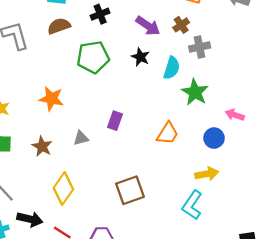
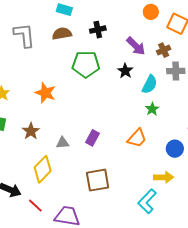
green star: (195, 92) -> (152, 109), moved, size x0.6
purple rectangle: (115, 121) -> (92, 138), moved
gray triangle: (81, 138) -> (63, 143), moved

